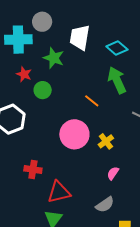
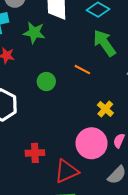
green circle: (43, 90) -> (46, 82), moved
pink circle: (74, 134) -> (92, 143), moved

